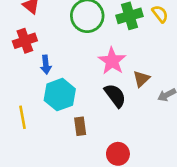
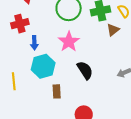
pink star: (112, 61) -> (69, 42), moved
brown triangle: (141, 79) -> (113, 30), moved

